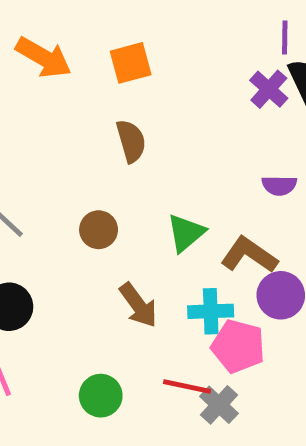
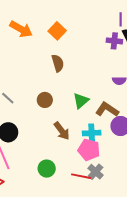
orange square: (131, 63) -> (57, 31), turned -30
purple cross: (269, 89) -> (114, 41), turned -35
pink pentagon: (238, 346) -> (89, 150), moved
red line: (187, 386) -> (81, 176), moved

